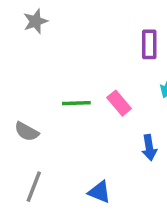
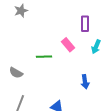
pink rectangle: (119, 103) -> (68, 45), moved

